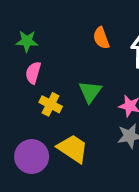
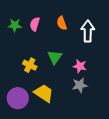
pink semicircle: (33, 73) -> (35, 24), moved

